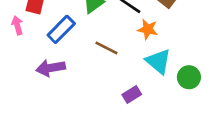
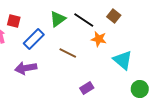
cyan triangle: (158, 61) -> (123, 60), moved
green circle: (189, 77) -> (140, 89), moved

